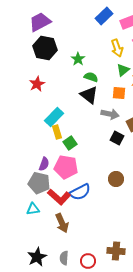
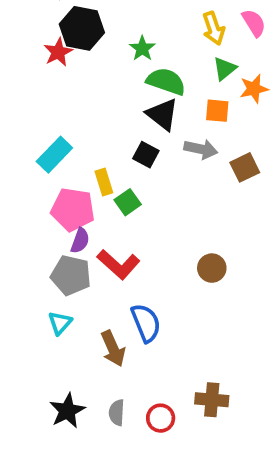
green semicircle: (91, 77) -> (166, 81), size x1.5
red star: (37, 84) -> (58, 52), moved
cyan rectangle: (54, 117) -> (54, 155), moved
black square: (117, 138) -> (146, 155), moved
pink pentagon: (66, 167) -> (73, 209), moved
blue semicircle: (80, 192) -> (146, 323), moved, turned -85
red L-shape: (59, 197) -> (118, 264), moved
cyan triangle: (33, 209) -> (60, 323), turned -40

